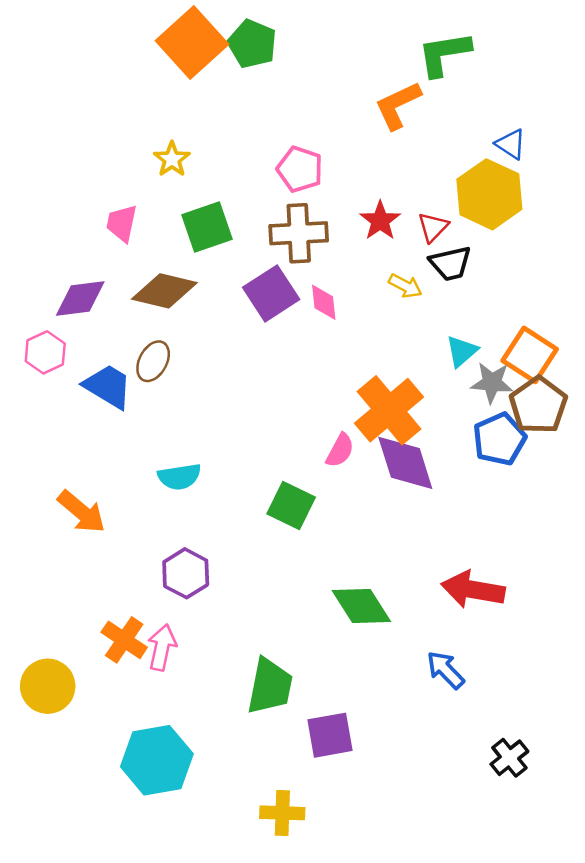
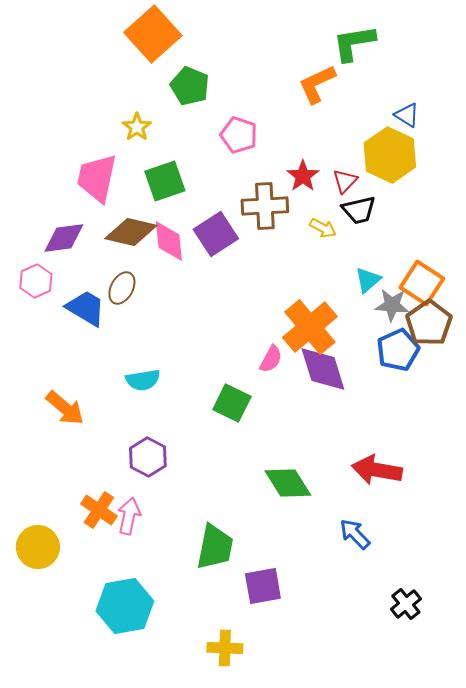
green pentagon: (252, 44) -> (190, 86), moved
pink trapezoid: (122, 223) -> (97, 178), size x1.6
brown cross: (299, 233) -> (265, 206), moved
pink diamond: (324, 302) -> (169, 241), moved, size x1.4

